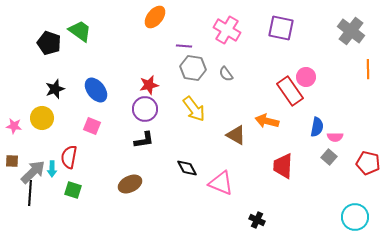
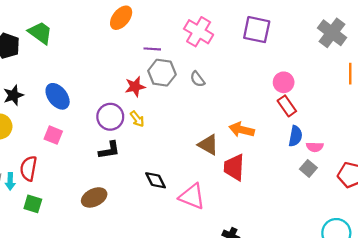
red star: (149, 85) -> (135, 87), moved
red rectangle: (290, 91) -> (287, 106), moved, size x0.7
yellow arrow: (194, 109) -> (137, 119), moved, size x0.6
red trapezoid: (283, 166) -> (234, 167), moved

